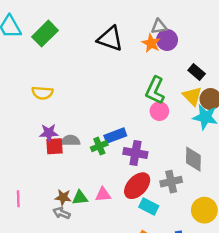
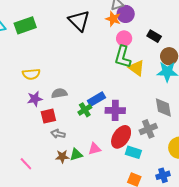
green rectangle: (45, 34) -> (25, 25), turned 35
black triangle: (110, 39) -> (79, 21), turned 35
yellow triangle: (192, 96) -> (136, 68), moved
pink circle: (159, 111) -> (124, 38), moved
purple star: (49, 133) -> (35, 99), moved
gray semicircle: (70, 141) -> (59, 93), moved
pink line: (18, 199) -> (26, 164), turned -32
gray arrow: (61, 213) -> (58, 134), moved

